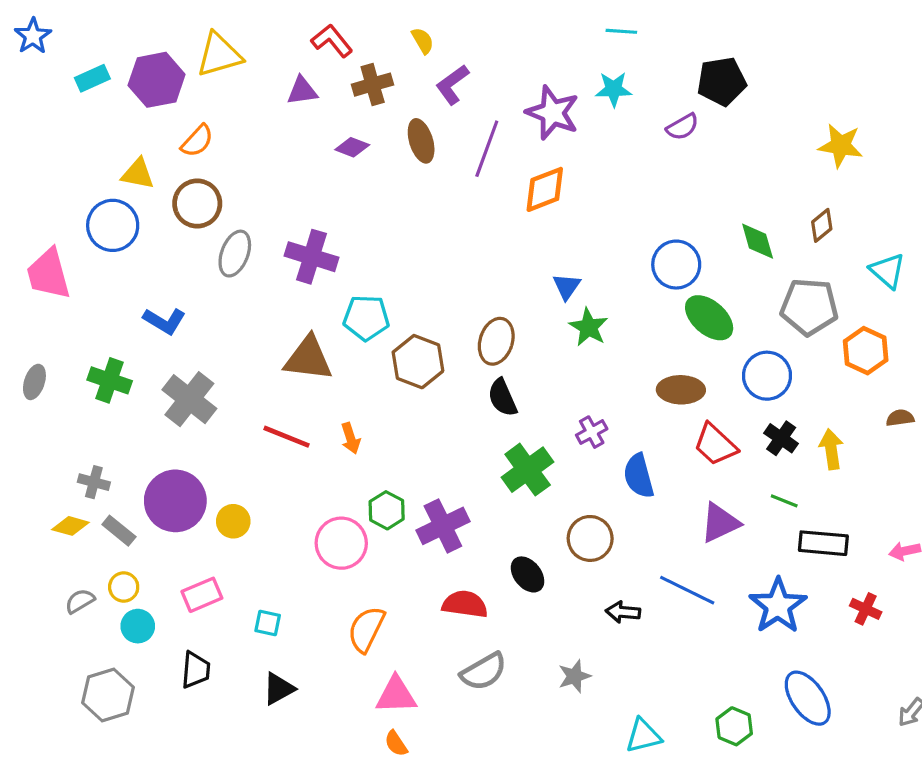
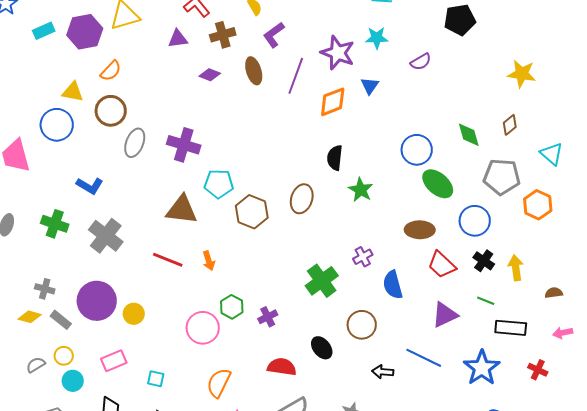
black pentagon: (722, 81) -> (460, 20), moved
blue triangle: (567, 286) -> (370, 86), moved
black semicircle: (502, 398) -> (335, 158), moved, turned 30
brown semicircle: (900, 418) -> (554, 293), moved
purple cross: (443, 526) -> (268, 317), size x0.6

